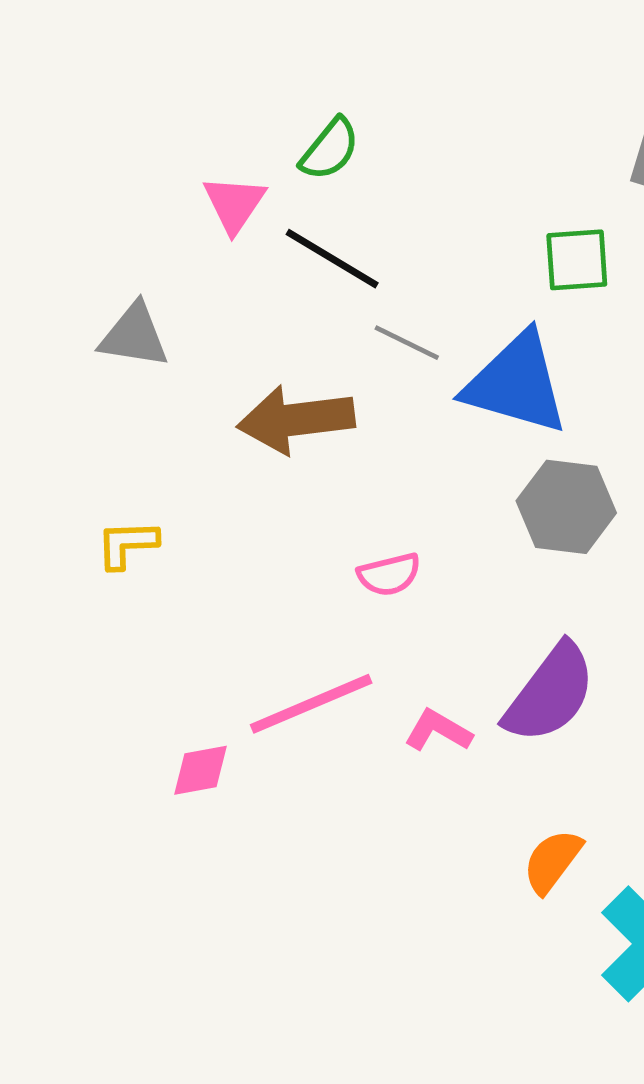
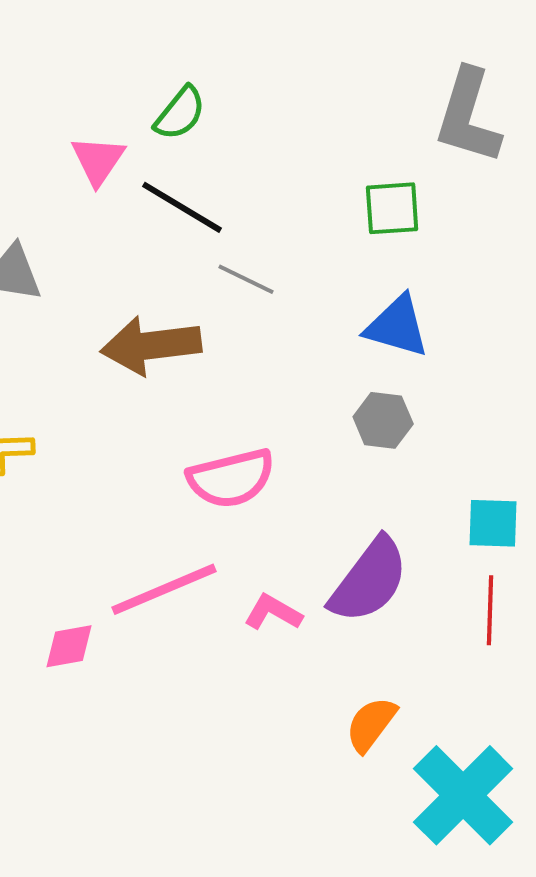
blue triangle: (516, 383) -> (397, 326), moved, size x0.7
gray hexagon: (566, 507) -> (383, 420), size x0.7
pink semicircle: (389, 574) -> (231, 478), size x1.6

